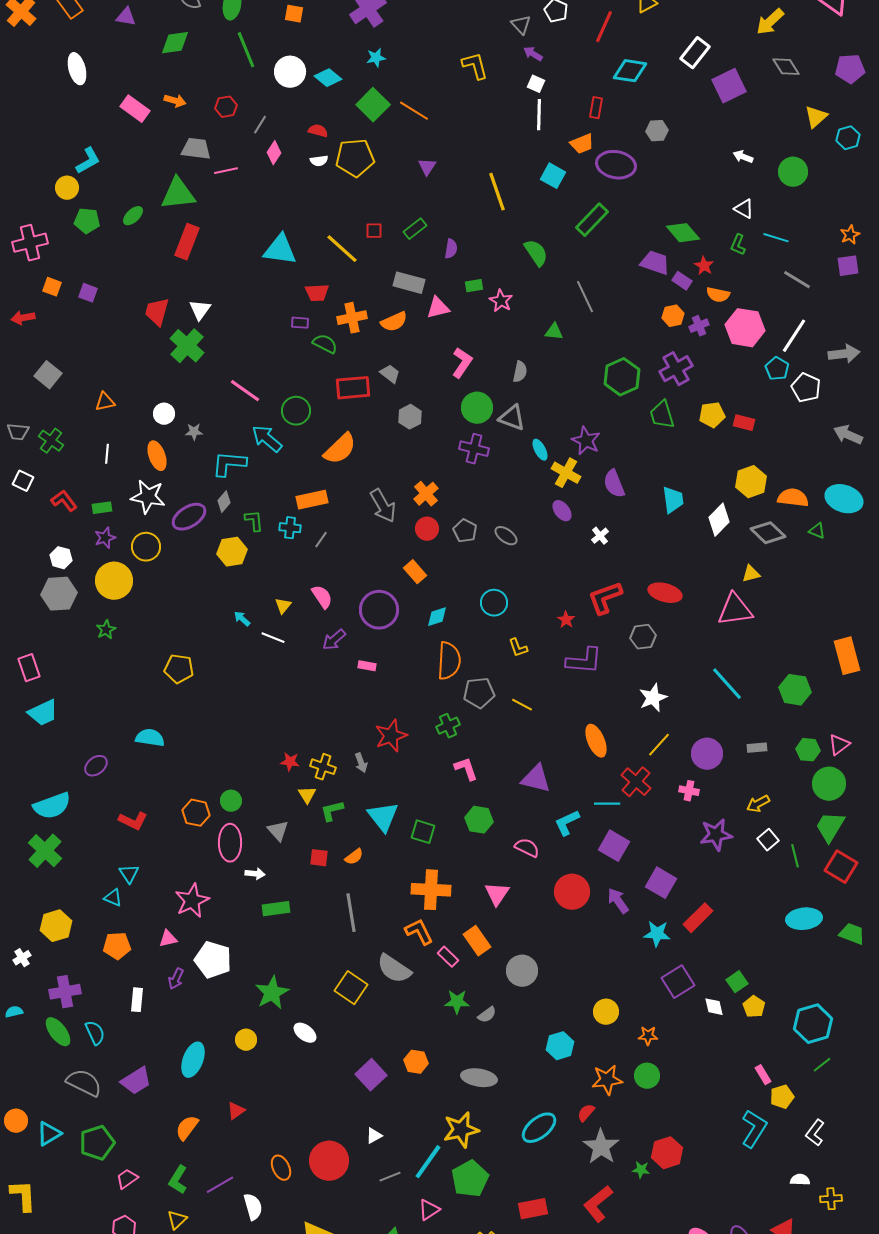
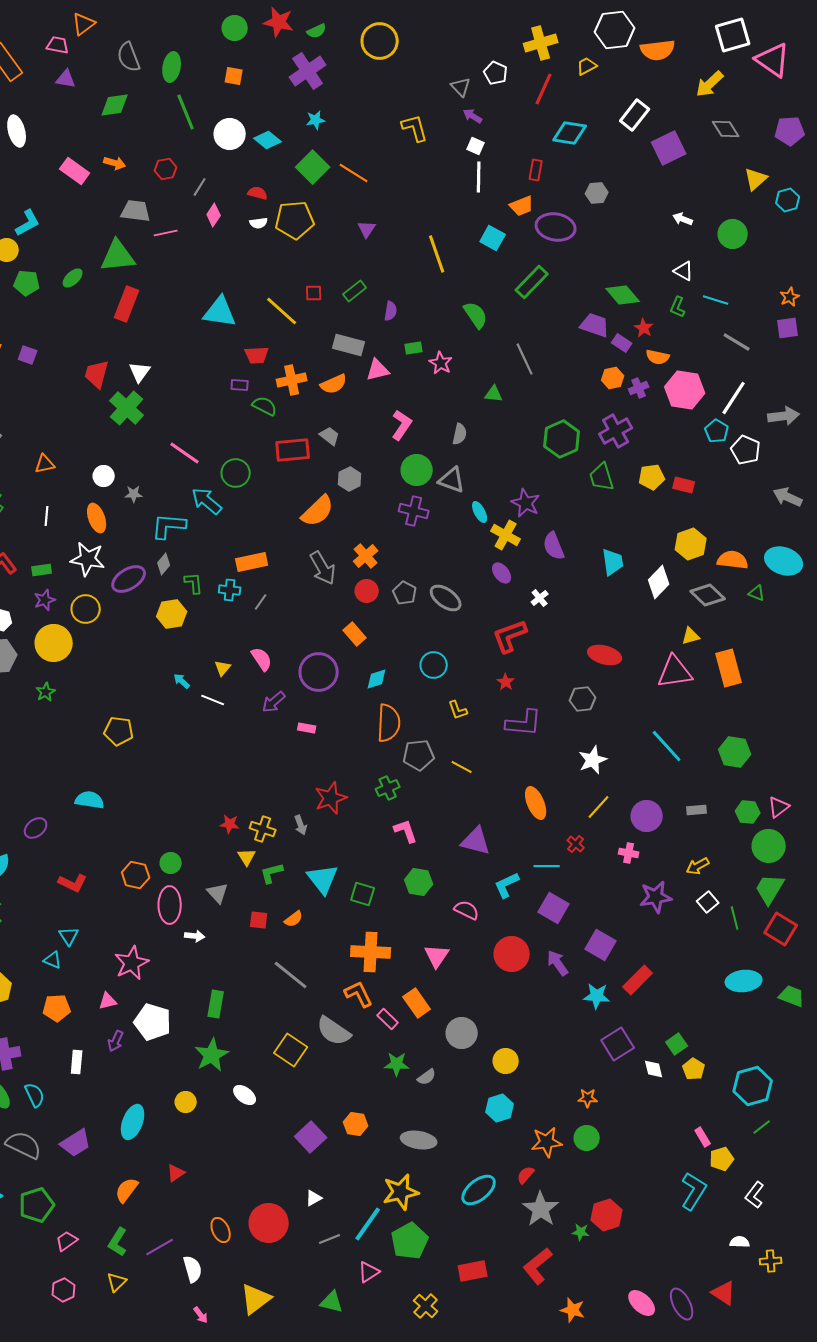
orange semicircle: (340, 449) -> (318, 511), moved
gray ellipse: (506, 536) -> (446, 598), size x1.4
red L-shape: (605, 598) -> (510, 636), moved
orange rectangle: (847, 656) -> (729, 668), moved
red cross: (636, 782) -> (576, 844), size x0.6
green rectangle: (276, 909) -> (216, 1004), moved, turned -72
gray line: (351, 913) -> (291, 975), turned -42
yellow circle: (606, 1012) -> (506, 1061), moved

